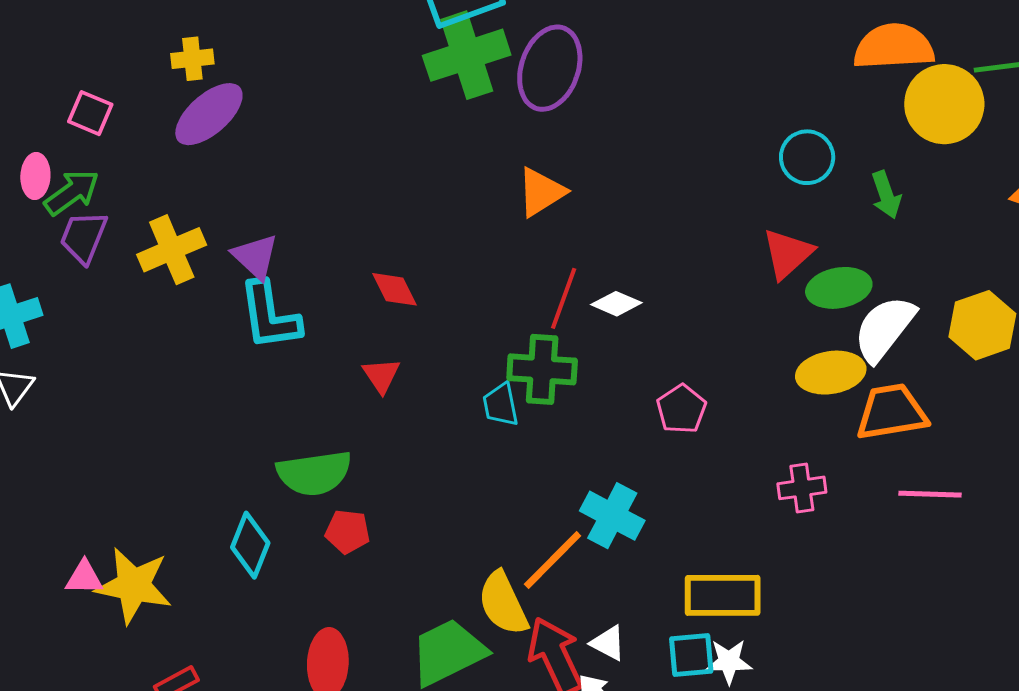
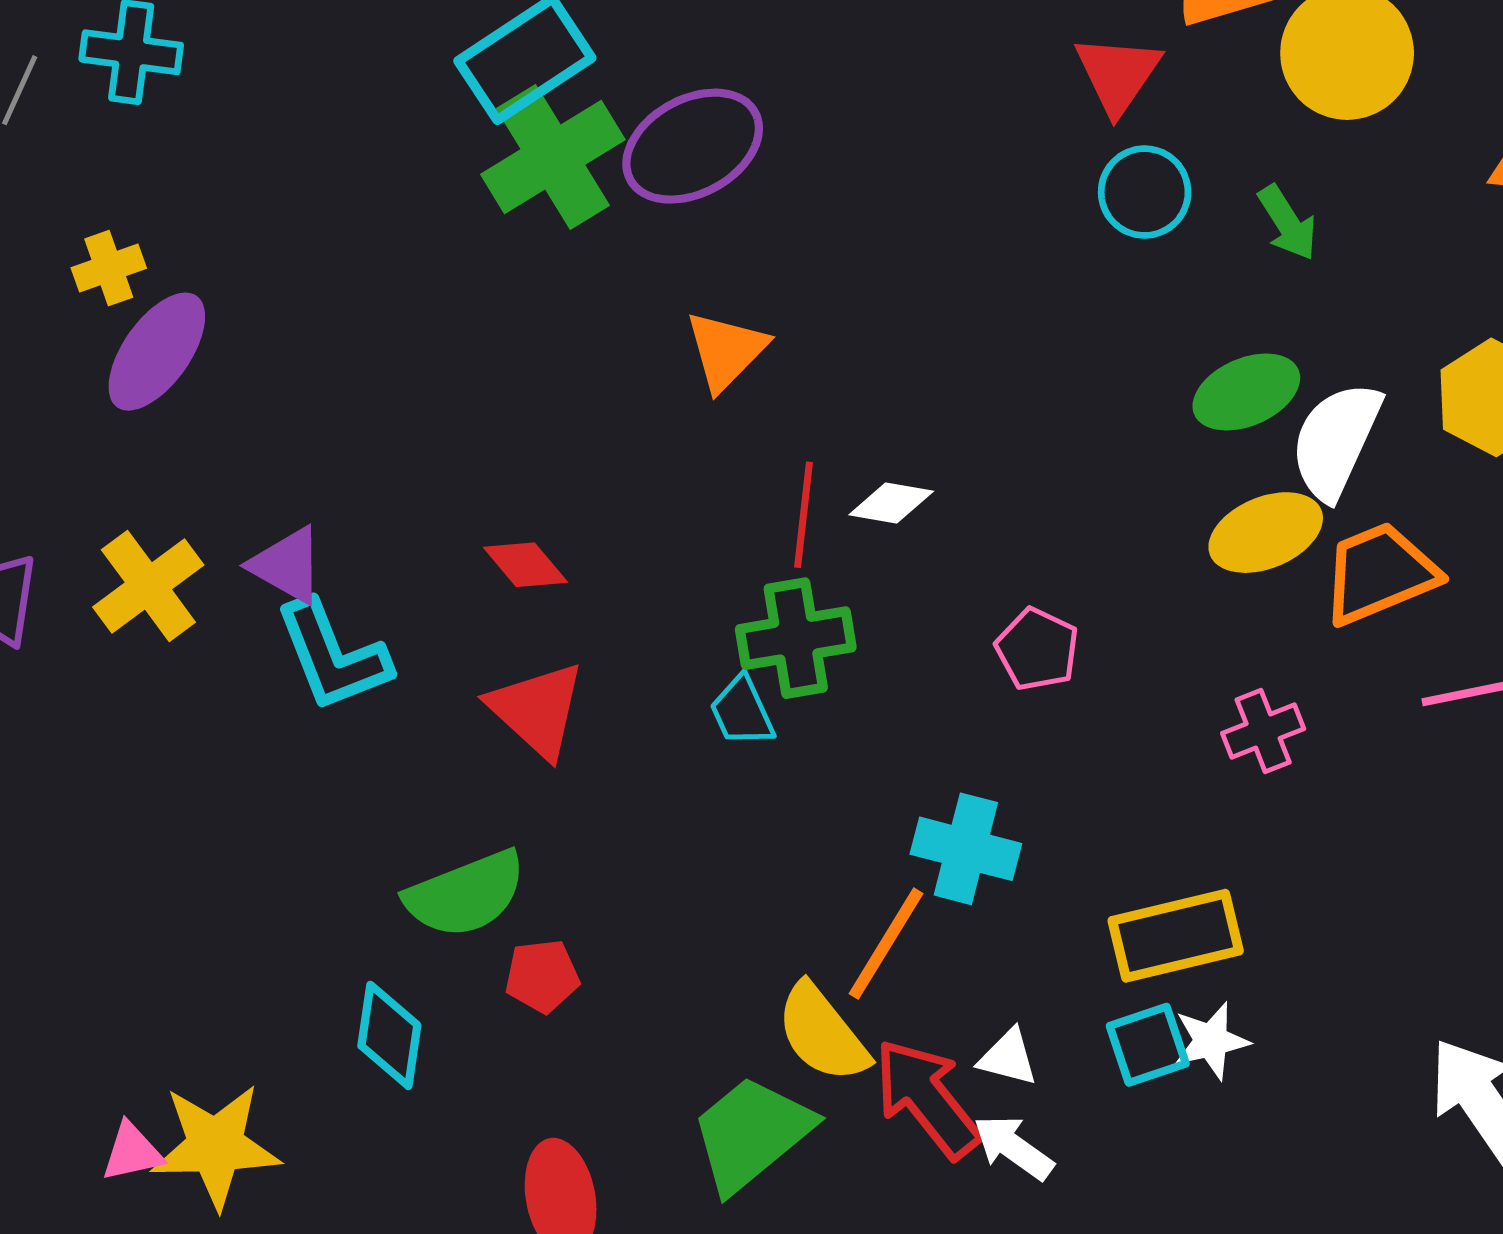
purple ellipse: (550, 68) -> (693, 146), turned 56
red triangle: (788, 254) -> (1118, 74), moved
red triangle: (381, 375) -> (537, 710), size x1.6

